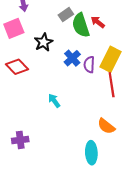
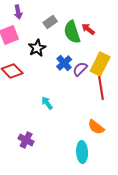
gray rectangle: (66, 15) -> (50, 22), moved
purple semicircle: (89, 65) -> (80, 69), turned 42
purple cross: (20, 140) -> (26, 140), moved, turned 35

